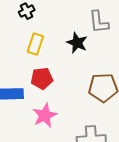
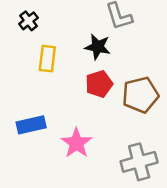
red pentagon: (42, 78) -> (99, 84), moved

